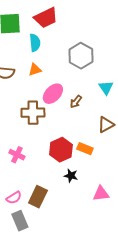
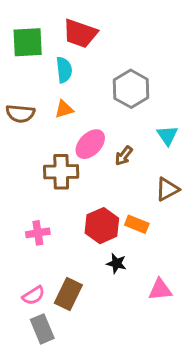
red trapezoid: (46, 18) -> (80, 33), turned 45
pink cross: (17, 155) -> (38, 233), turned -35

